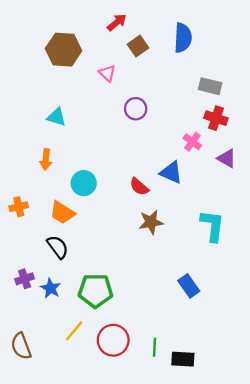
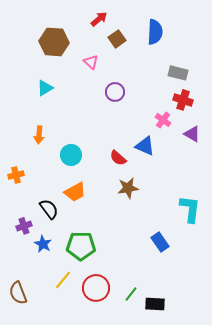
cyan triangle: (56, 117) -> (45, 88), moved, turned -48
orange trapezoid: (62, 213) -> (75, 192), moved, turned -60
cyan L-shape: (212, 226) -> (190, 209), moved
purple cross: (25, 279) -> (24, 226), moved
green line: (155, 347) -> (131, 294), turned 35

